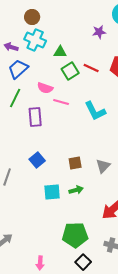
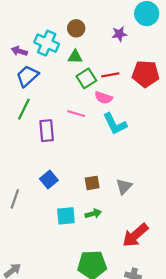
brown circle: (32, 17) -> (76, 28), moved
red line: (91, 68) -> (110, 75), turned -35
pink semicircle: (45, 88) -> (103, 98), moved

